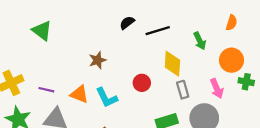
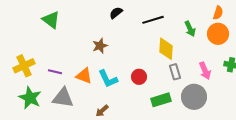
black semicircle: (127, 23) -> (116, 13), moved
orange circle: (231, 60) -> (218, 34), moved
red circle: (142, 83) -> (139, 77), moved

